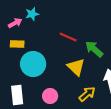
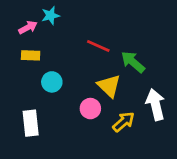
cyan circle: (33, 64) -> (52, 82), size x0.6
pink circle: (50, 96) -> (90, 109), moved

